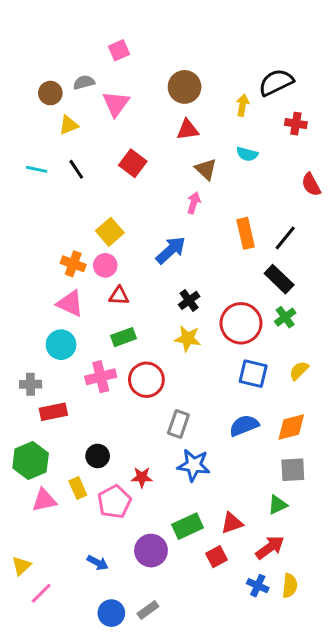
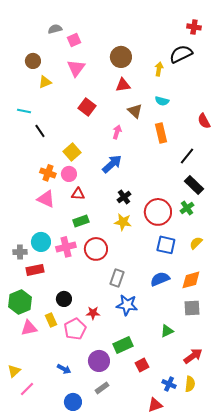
pink square: (119, 50) -> (74, 40), moved
gray semicircle: (84, 82) -> (55, 29), moved
red cross: (296, 124) -> (194, 27), moved
black line: (76, 169) -> (40, 131), moved
pink arrow: (194, 203) -> (117, 132), moved
orange rectangle: (246, 233) -> (161, 133), moved
black rectangle: (279, 279) -> (194, 185), moved
cyan circle: (61, 345) -> (41, 242), moved
green triangle: (278, 505) -> (167, 331), moved
red triangle: (232, 523) -> (155, 405), moved
red arrow: (270, 547) -> (193, 356), moved
gray rectangle: (148, 610) -> (102, 388), moved

